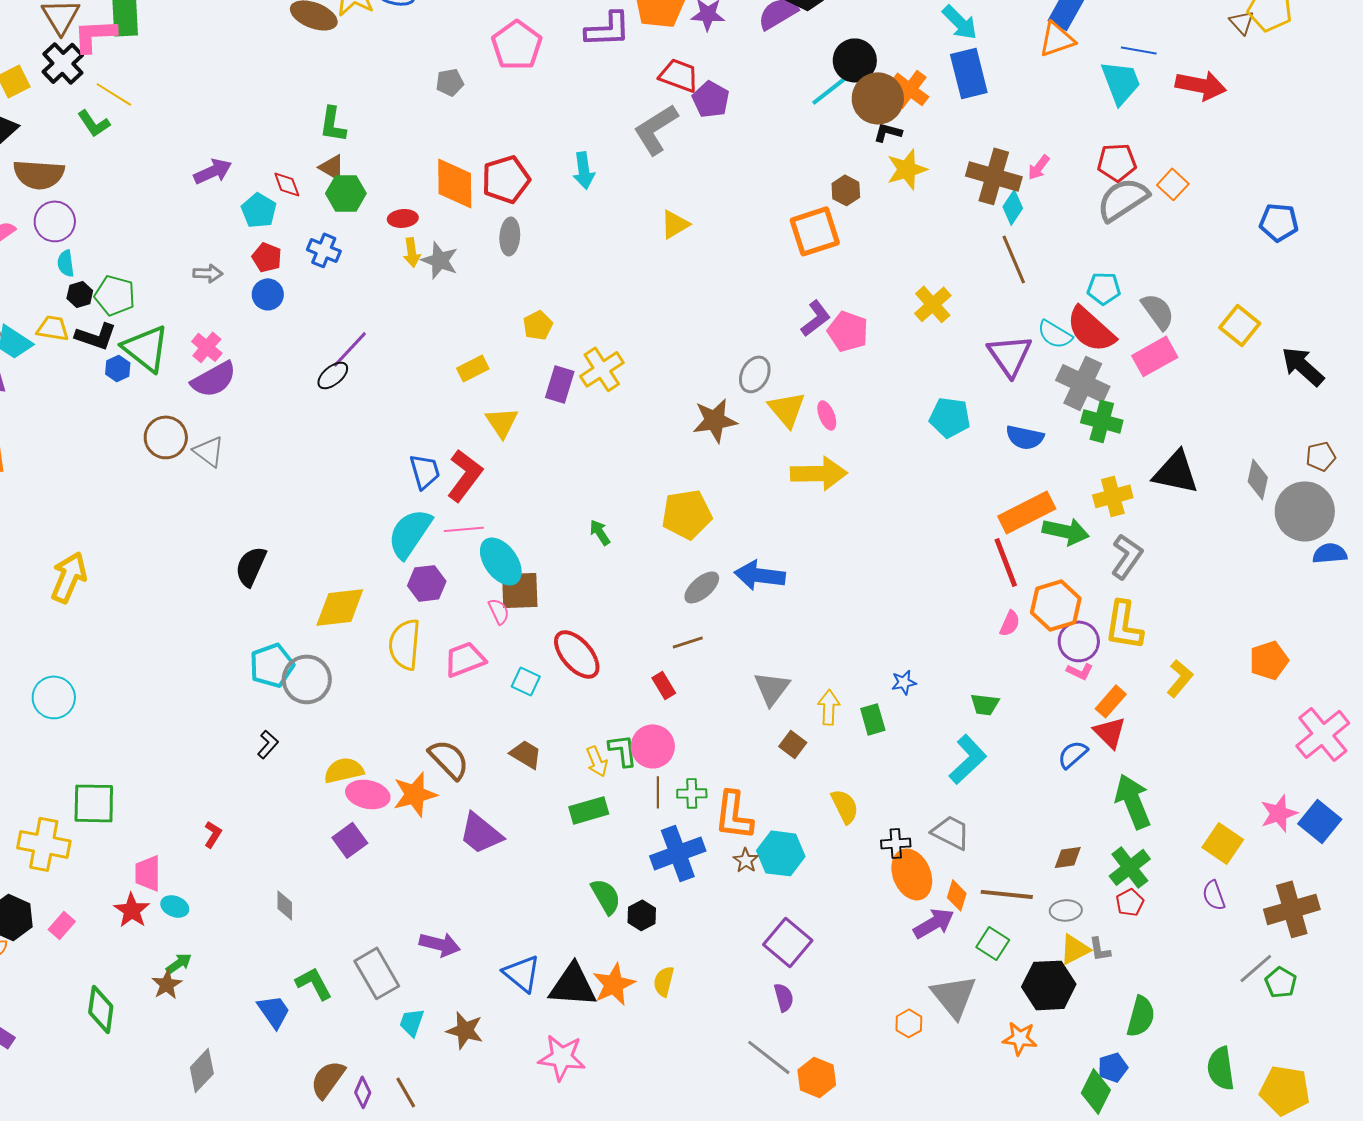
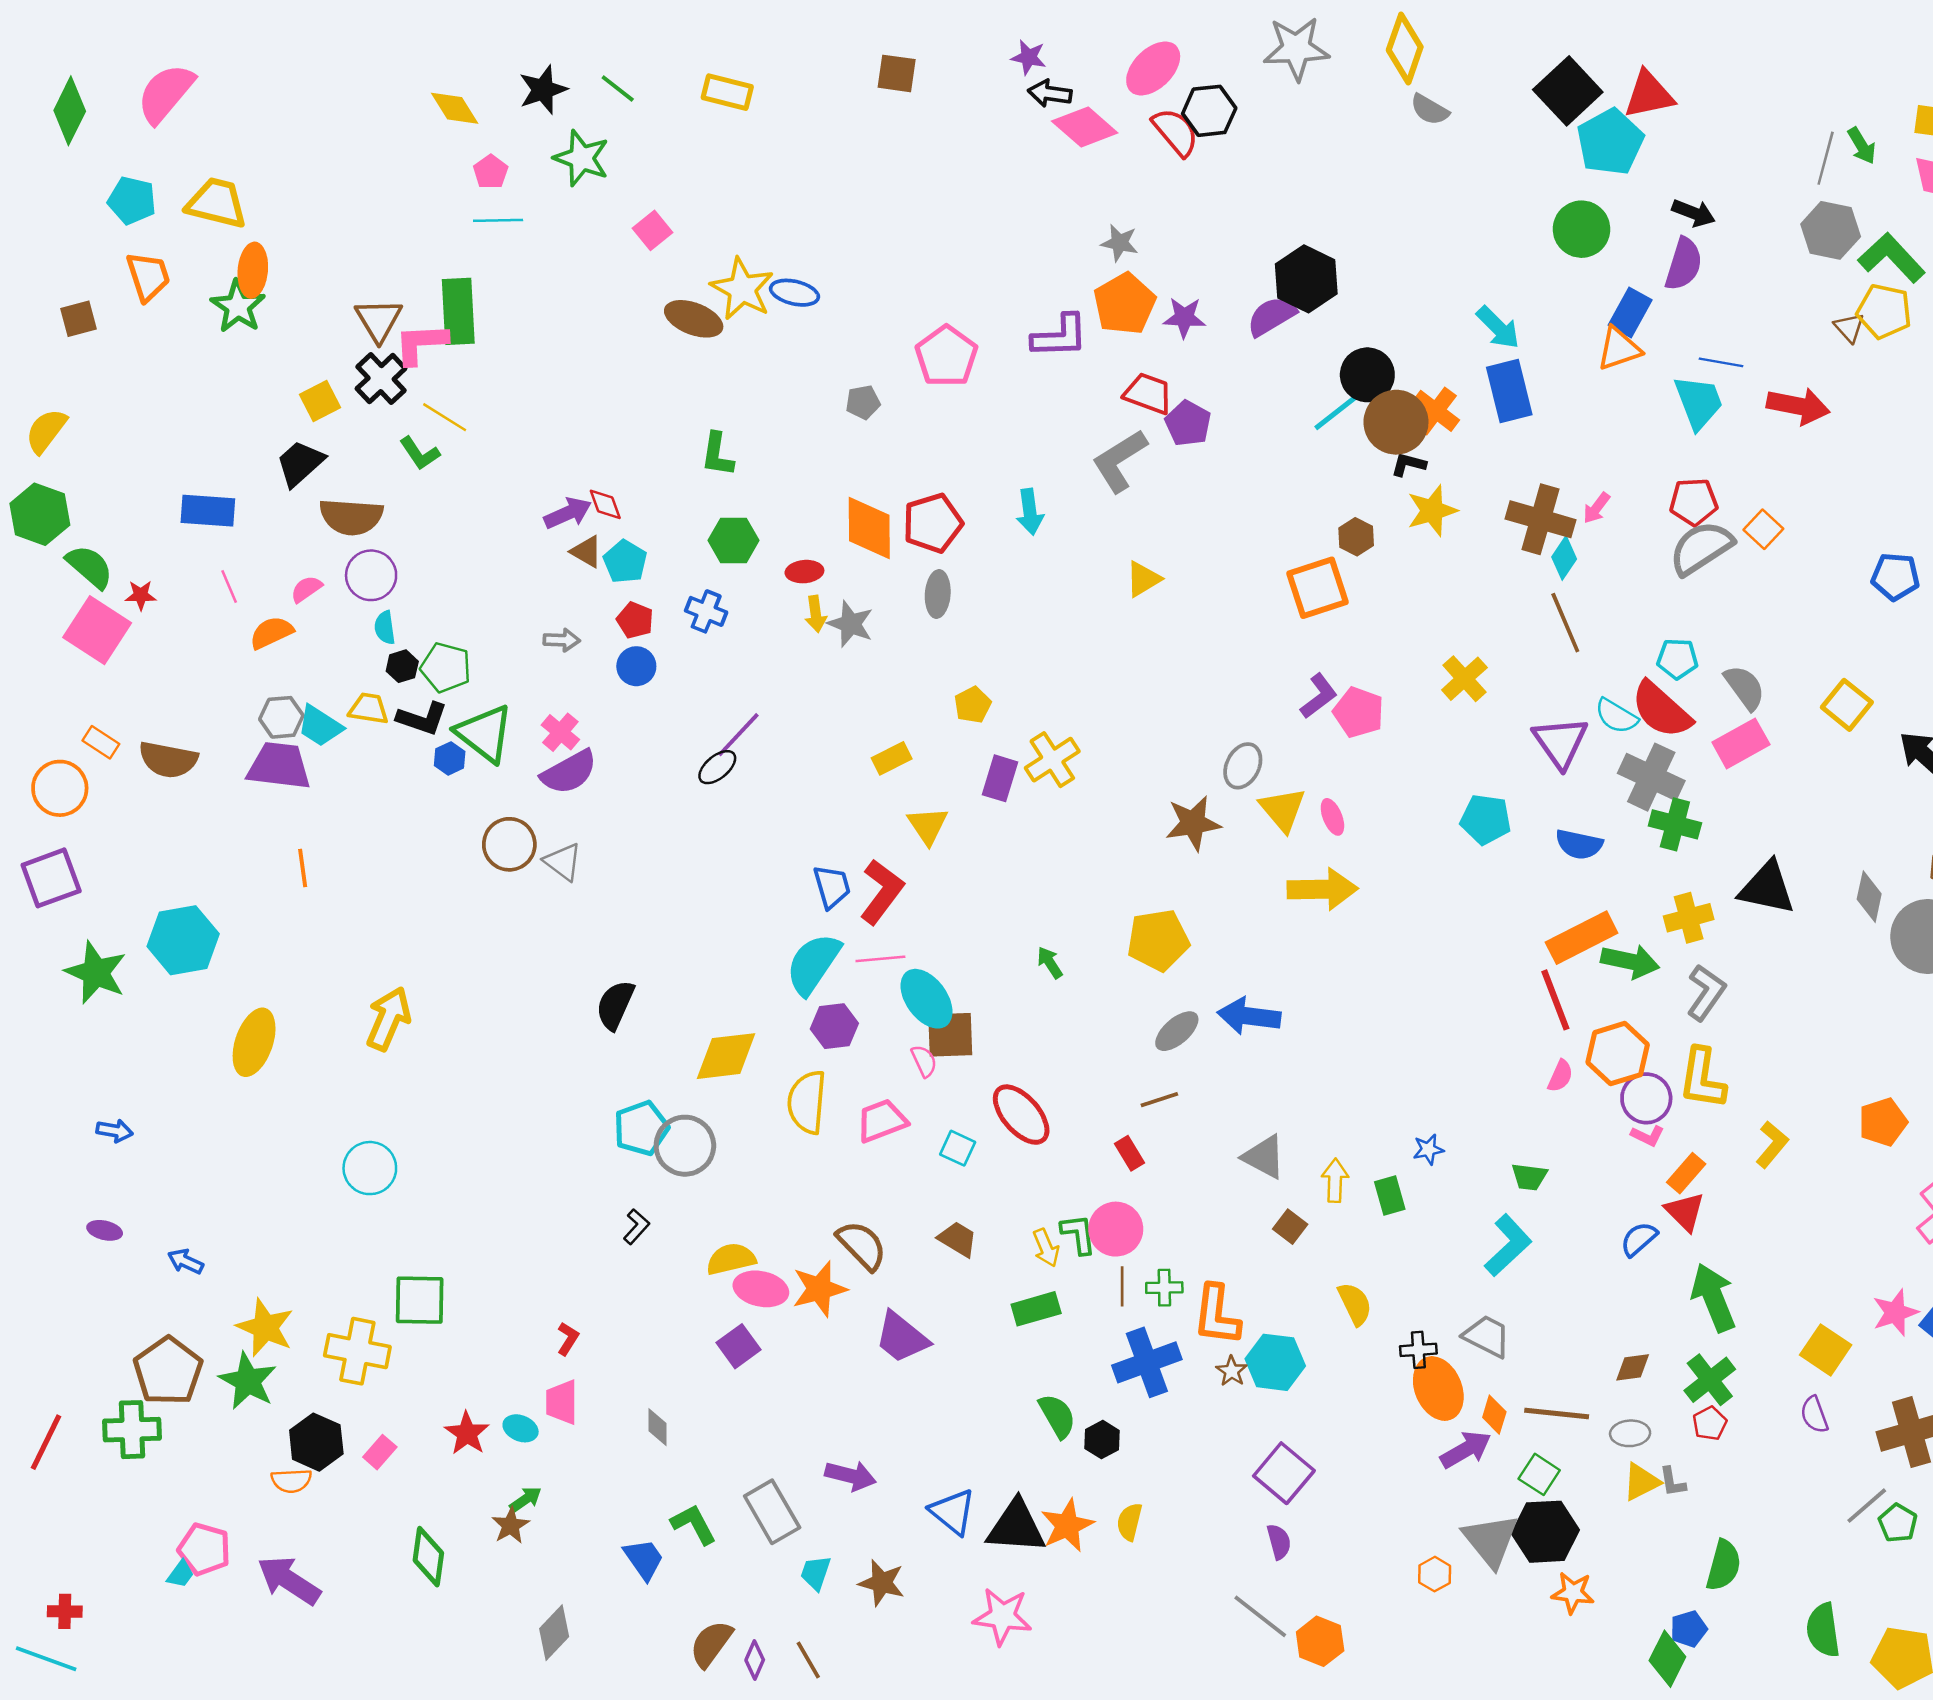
brown triangle: (332, 167) -> (587, 552), moved
red diamond: (287, 184) -> (605, 504), moved
gray triangle: (772, 688) -> (1264, 1157), turned -39
pink trapezoid: (148, 873) -> (562, 1402), moved
black hexagon: (1049, 985) -> (1545, 1532), moved

